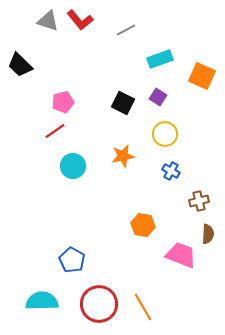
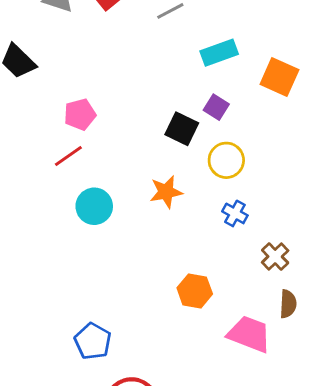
black square: (123, 103) -> (182, 129), moved
brown cross: (199, 201) -> (275, 257), turned -30

